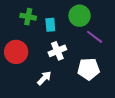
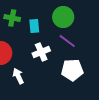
purple line: (95, 37) -> (67, 41), moved
white arrow: (44, 78) -> (18, 76), moved, turned -70

